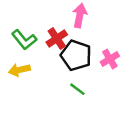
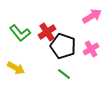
pink arrow: (80, 16) -> (92, 16), moved, turned 48
yellow arrow: (19, 70) -> (16, 68), moved, turned -138

